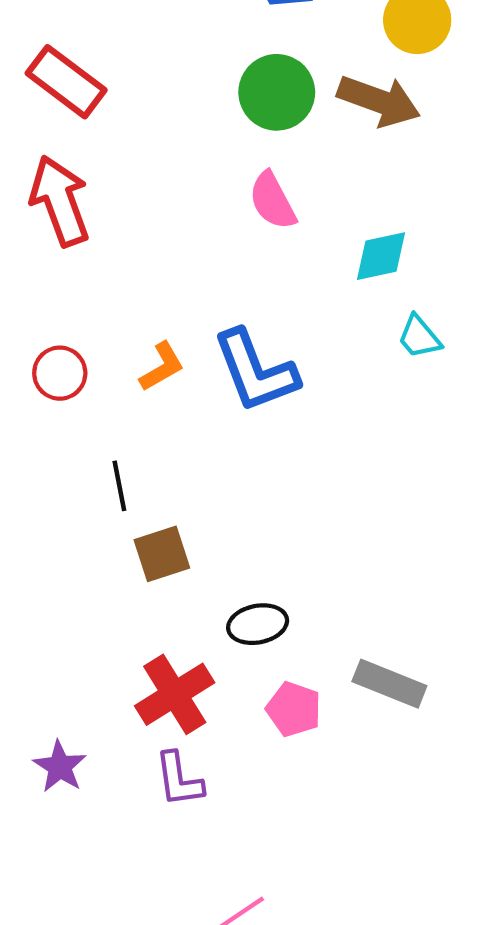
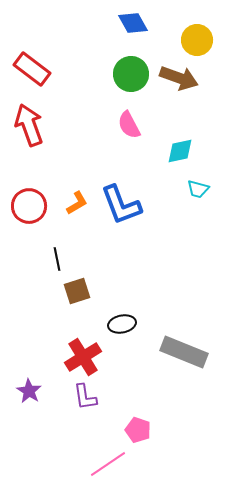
cyan trapezoid: (419, 337) -> (198, 189), turned -35
red circle: (60, 373) -> (29, 206), size x1.4
gray rectangle: (389, 684) -> (184, 352), size x1.4
pink pentagon: (294, 709) -> (138, 430), moved

